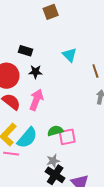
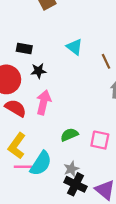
pink square: (67, 137) -> (100, 140), moved, turned 30
cyan semicircle: (27, 138) -> (41, 163), moved

